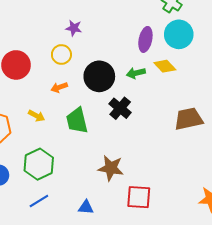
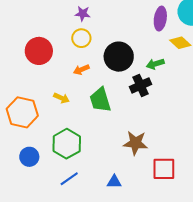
purple star: (74, 28) -> (83, 14), moved
green arrow: (136, 73) -> (155, 64), moved
black cross: (120, 108) -> (141, 85), turned 30

